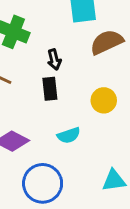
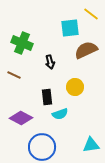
black rectangle: (50, 89) -> (47, 97), moved
yellow circle: (104, 100) -> (75, 87), moved

